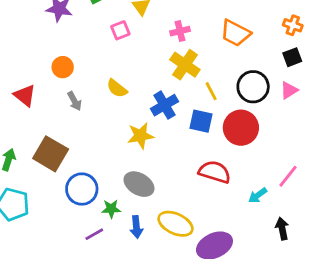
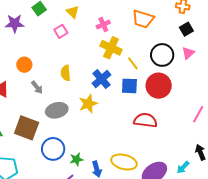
yellow semicircle: (117, 88) -> (66, 73), turned 56
gray ellipse: (139, 184) -> (57, 110), moved, turned -35
cyan arrow: (258, 195) -> (183, 167), moved

